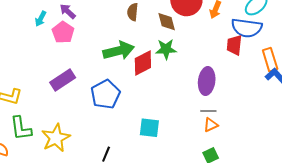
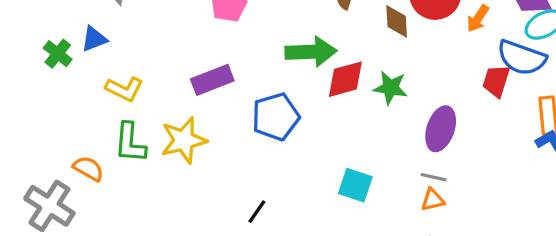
green star: (166, 49) -> (390, 88), moved
cyan square: (149, 128) -> (355, 185), moved
yellow star: (56, 138) -> (184, 140), moved

